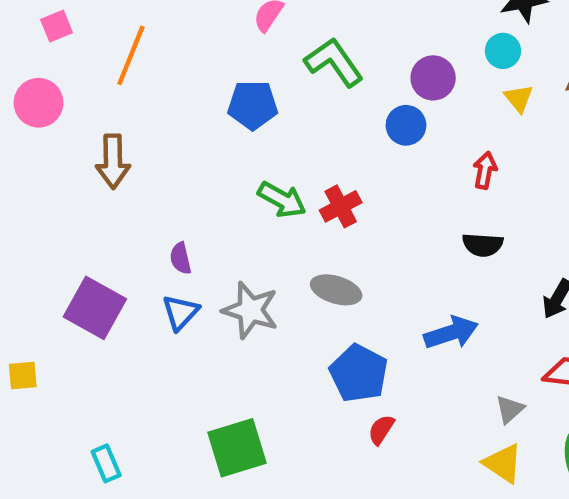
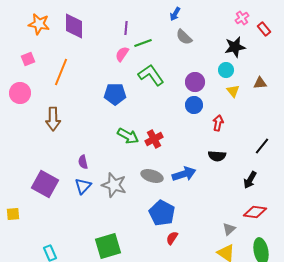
blue circle: (406, 125) -> (194, 105), moved
blue arrow: (451, 333) -> (184, 174), moved

